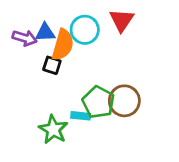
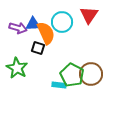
orange semicircle: (63, 45) -> (46, 33), turned -40
green star: (53, 130) -> (17, 68), moved

